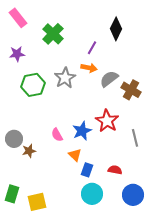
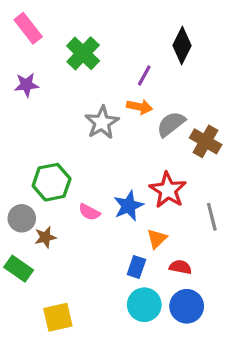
green hexagon: (33, 85) -> (52, 182), moved
pink semicircle: (57, 135) -> (89, 212), turned -32
orange triangle: (75, 155) -> (157, 239), moved, turned 32
green rectangle: (12, 194) -> (19, 269), moved, turned -72
blue circle: (133, 195) -> (187, 306), moved

